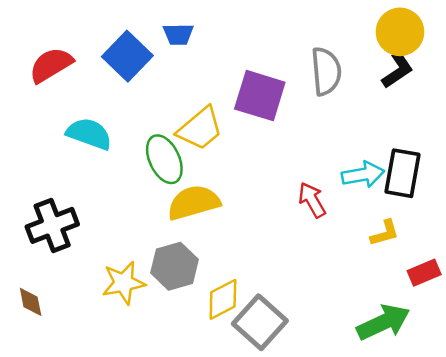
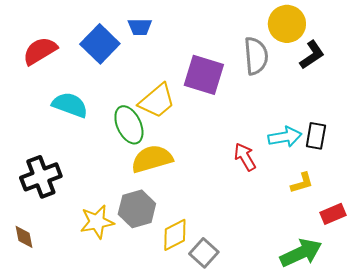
yellow circle: (400, 32) -> (287, 24), moved
black rectangle: (403, 173) -> (316, 136), size x0.7
gray square: (260, 322) -> (204, 253), size x0.7

